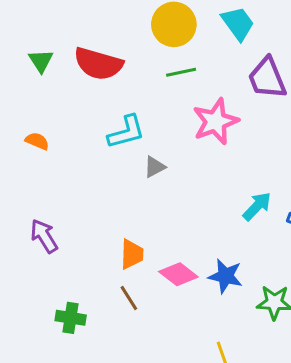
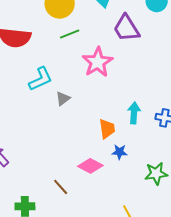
cyan arrow: (257, 206) -> (134, 113), turned -30
orange trapezoid: (132, 254) -> (107, 129), moved
blue star: (225, 276) -> (120, 152), moved, size x0.7

